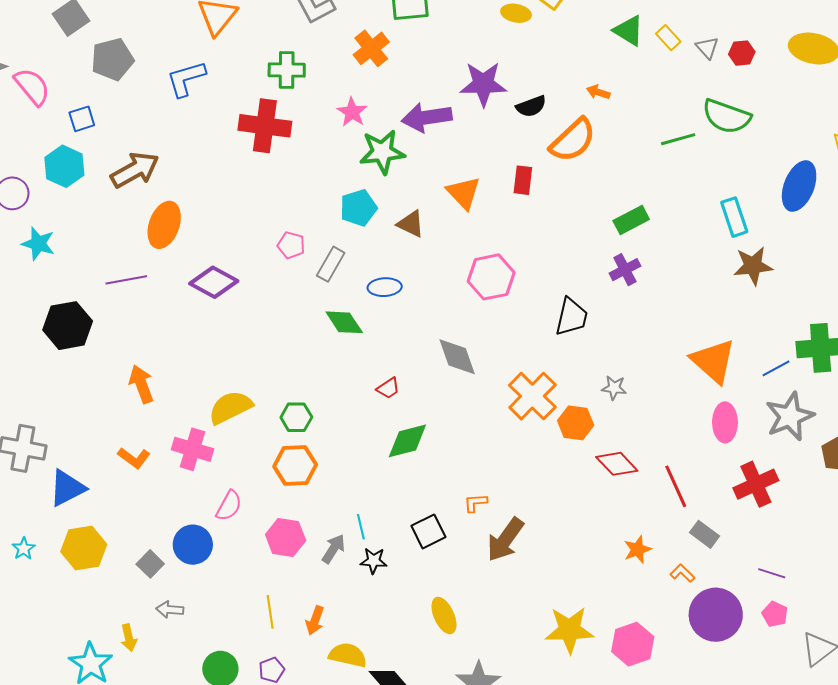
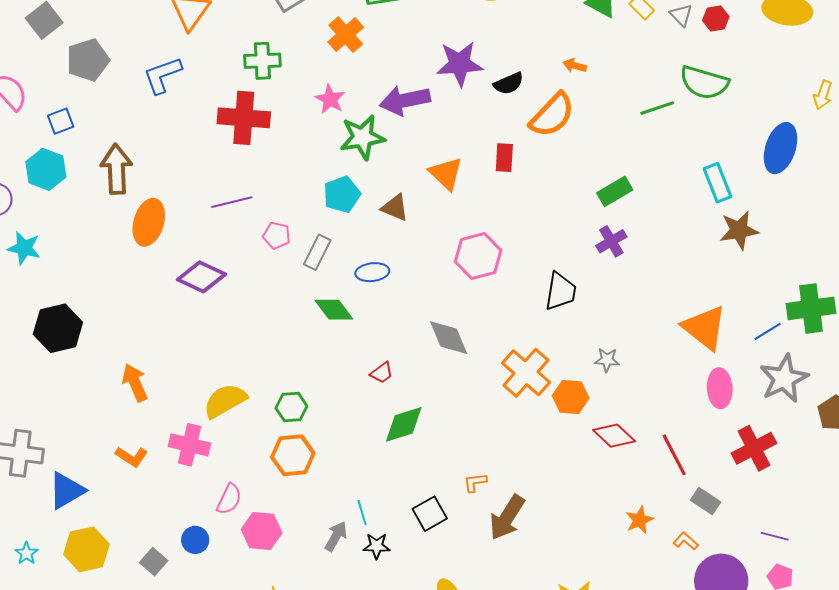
brown arrow: (135, 170) -> (116, 169), turned -60
purple line: (126, 280) -> (232, 202), moved
pink hexagon: (286, 537) -> (262, 531), moved
blue circle: (193, 545) -> (195, 540), size x0.7

